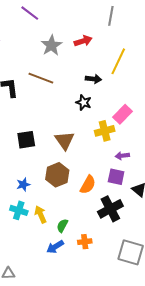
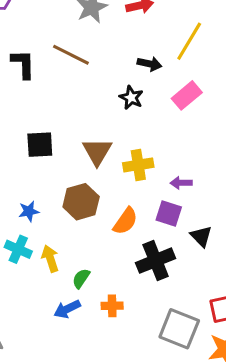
pink rectangle: (123, 114) -> (187, 95), moved
yellow cross: (105, 131) -> (138, 165), moved

